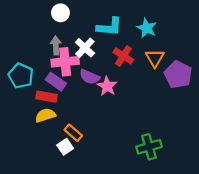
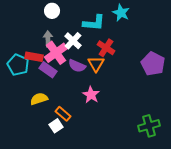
cyan star: (147, 28) -> (121, 13), moved
orange triangle: (155, 58) -> (96, 64), moved
pink cross: (65, 62) -> (56, 53), turned -30
pink star: (107, 86) -> (91, 95), moved
red rectangle: (47, 97) -> (34, 57), moved
green cross: (149, 147) -> (149, 126), moved

